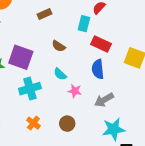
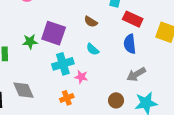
pink star: (75, 91) -> (81, 77), moved
orange cross: (33, 123) -> (67, 98), turned 32
brown circle: (67, 124) -> (116, 100), moved

